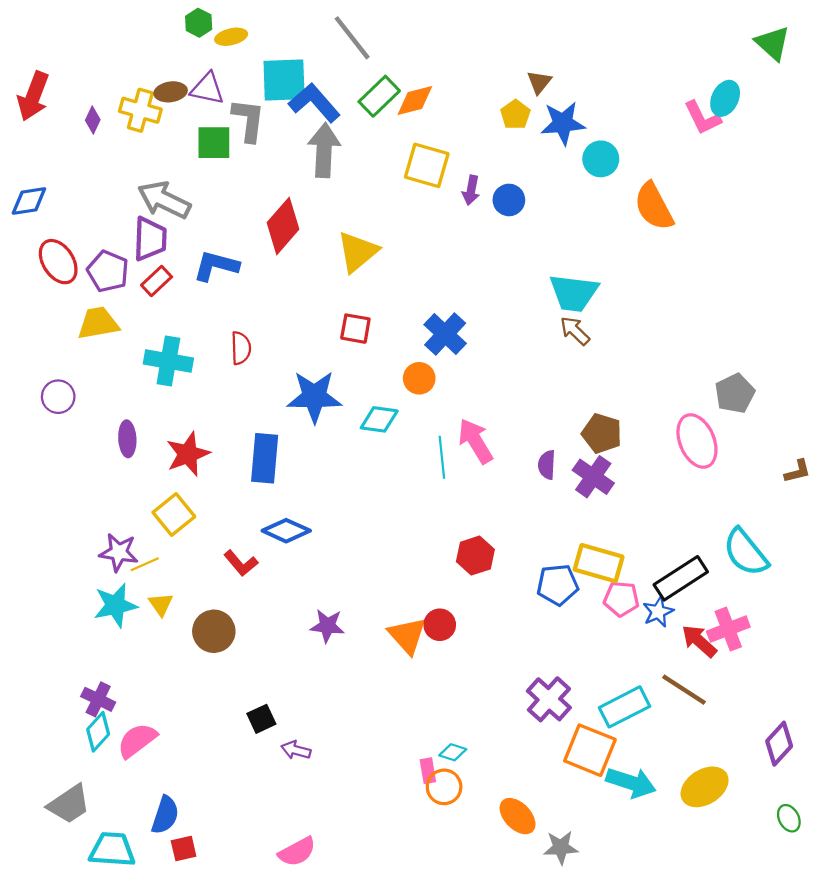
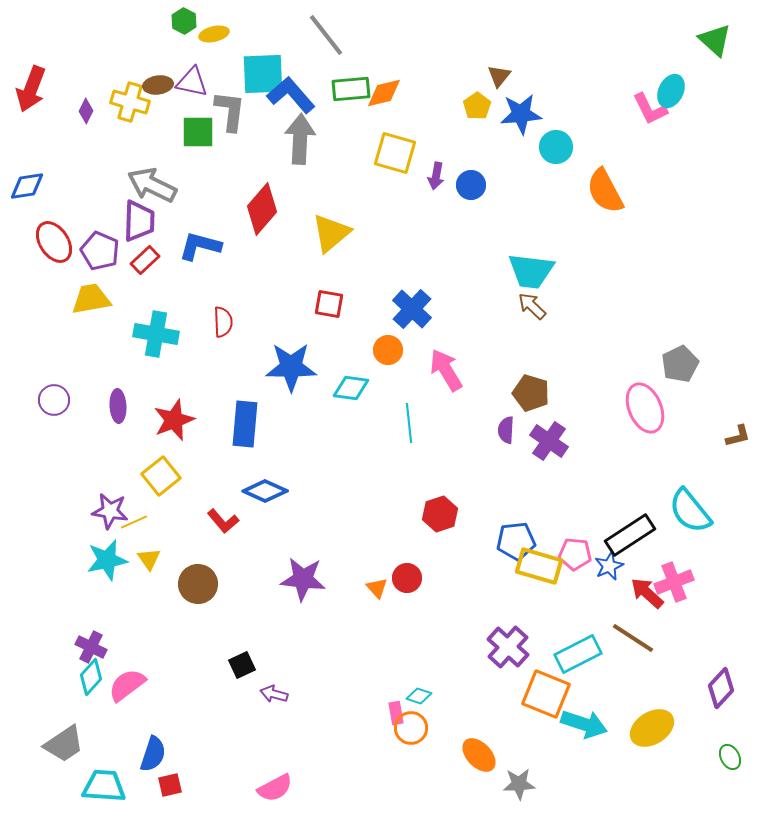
green rectangle: (379, 96) -> (351, 89), turned 39
purple circle: (58, 397) -> (54, 400), moved
brown pentagon: (602, 433) -> (531, 393), moved
pink arrow: (475, 441) -> (446, 370), moved
yellow rectangle: (599, 563) -> (539, 566), moved
purple star: (327, 626) -> (303, 579), size x1.4
orange triangle: (407, 636) -> (377, 588), size x0.6

